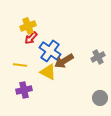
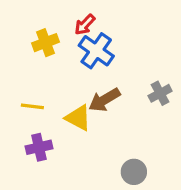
red arrow: (31, 38) -> (85, 25), moved
blue cross: (50, 51) -> (96, 51), moved
gray circle: (100, 98) -> (134, 172), moved

